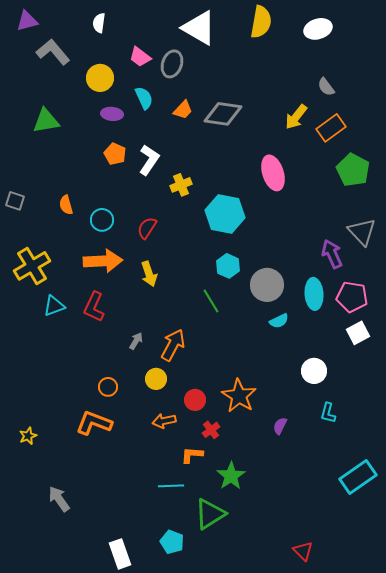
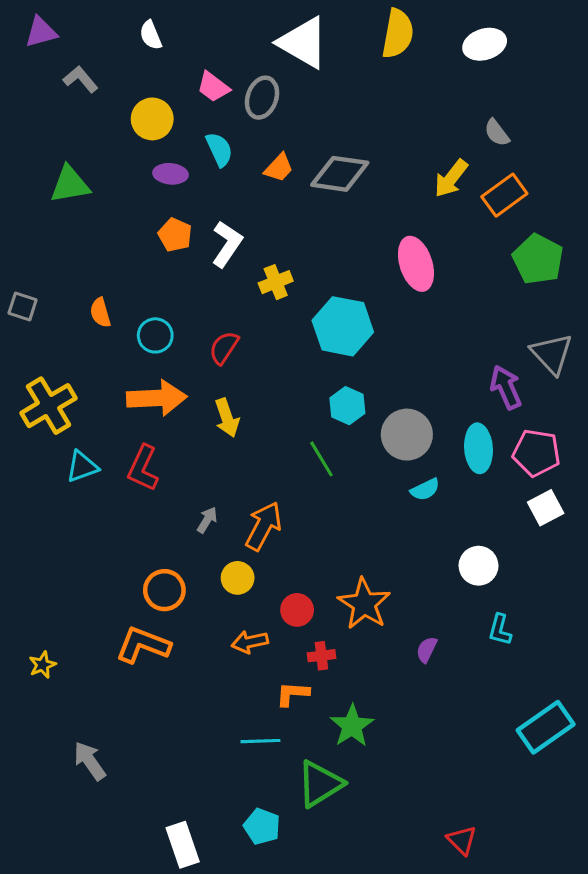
white semicircle: (99, 23) -> (151, 35), turned -30
gray L-shape: (53, 52) -> (81, 79), size x0.7
orange circle: (108, 387) -> (164, 590), size x1.4
red cross: (211, 430) -> (321, 656), turned 30

